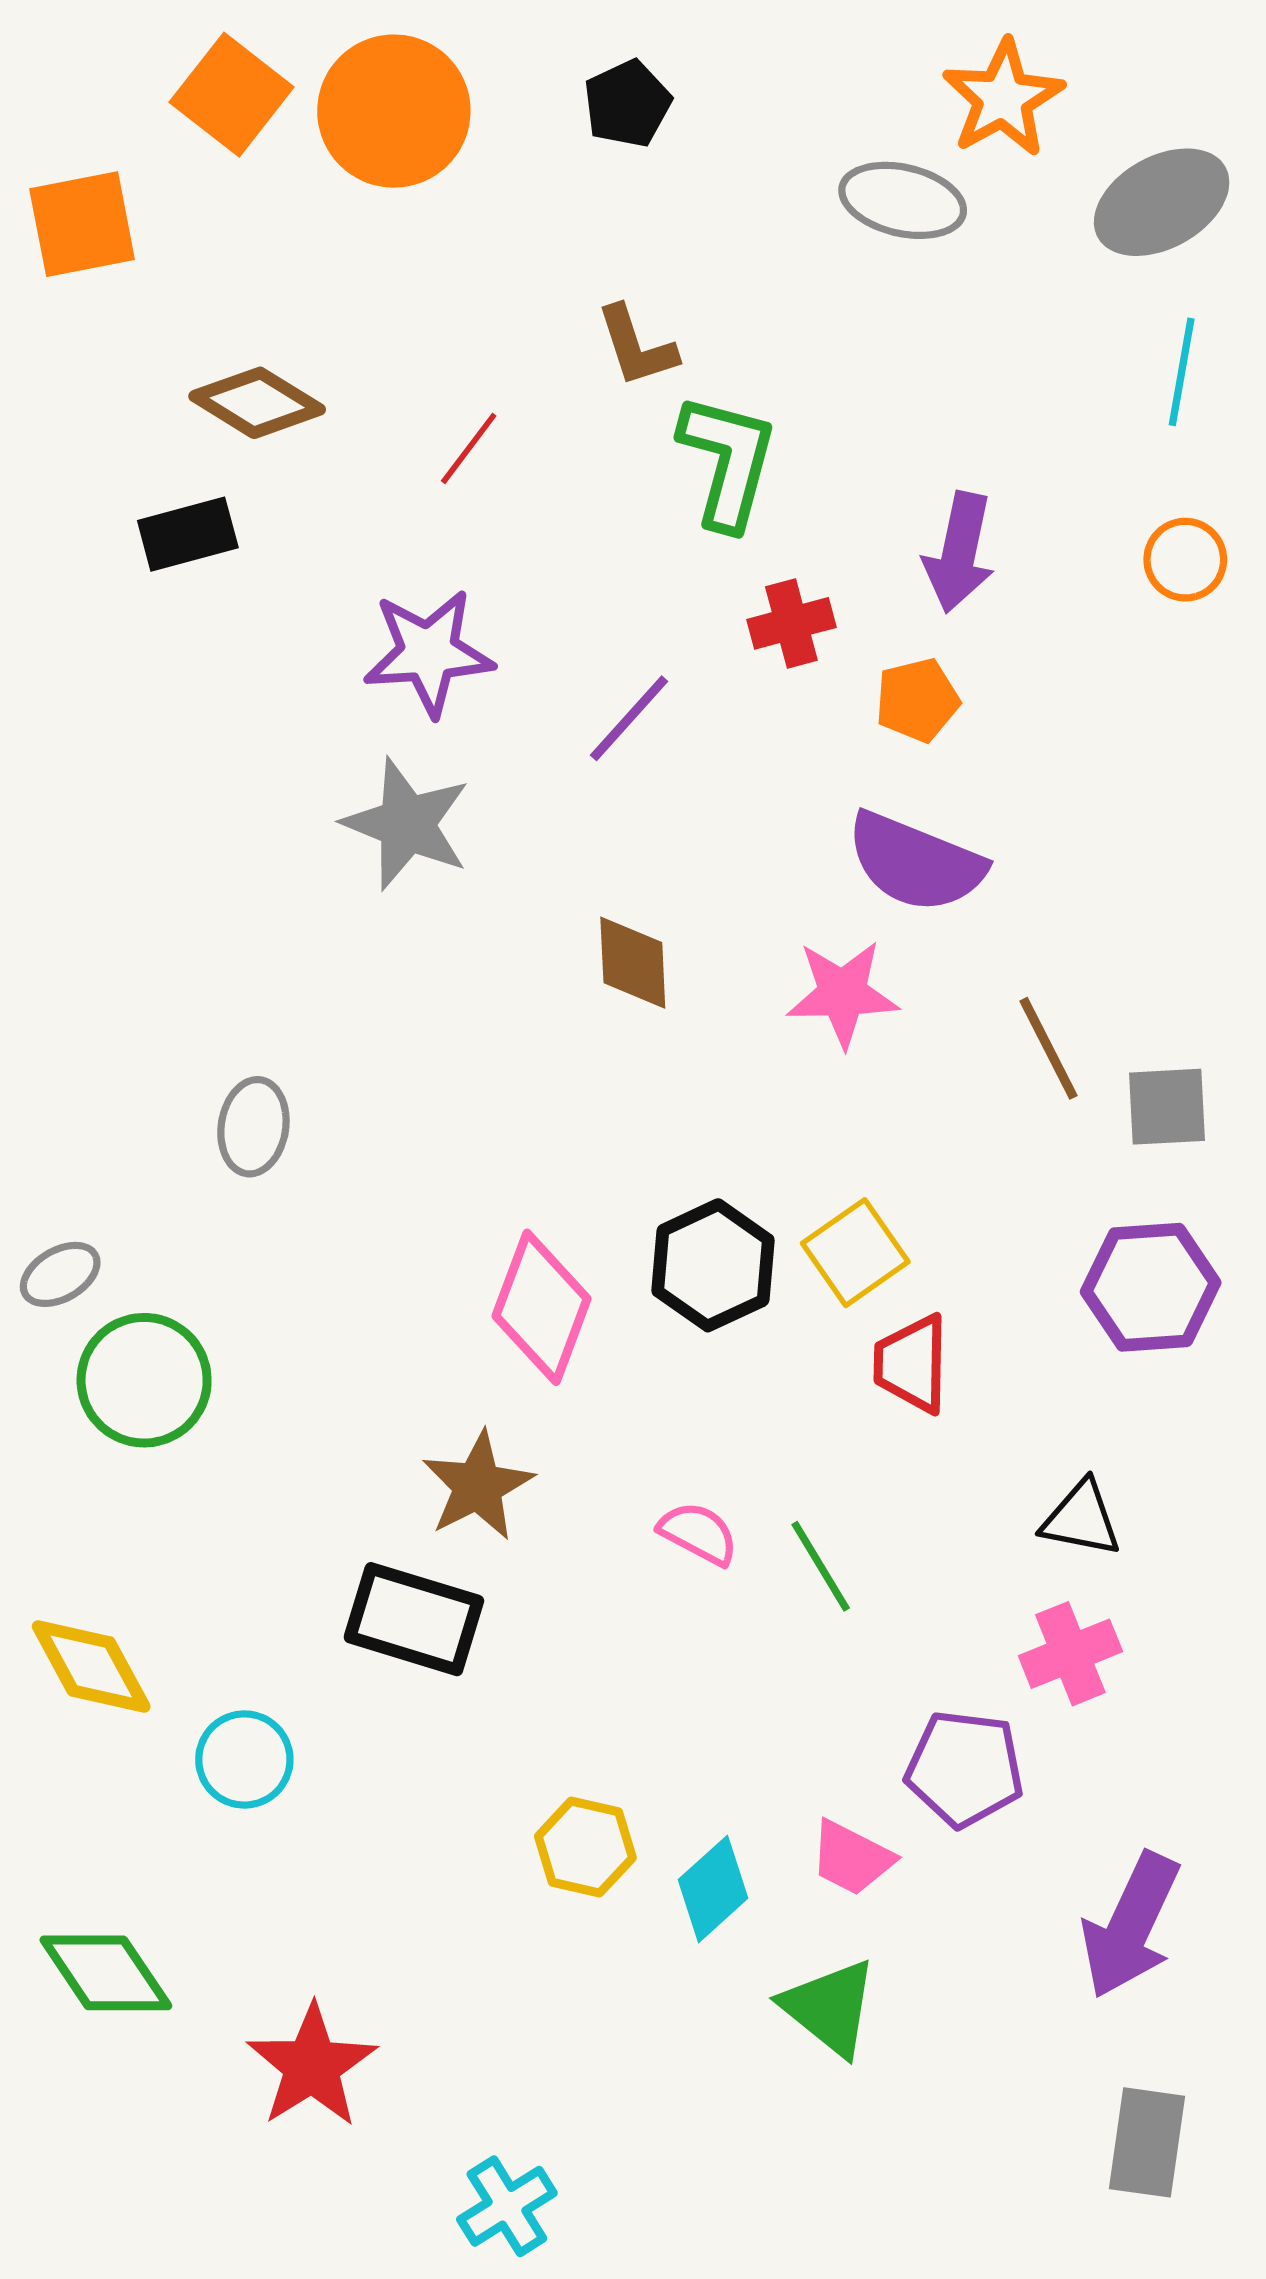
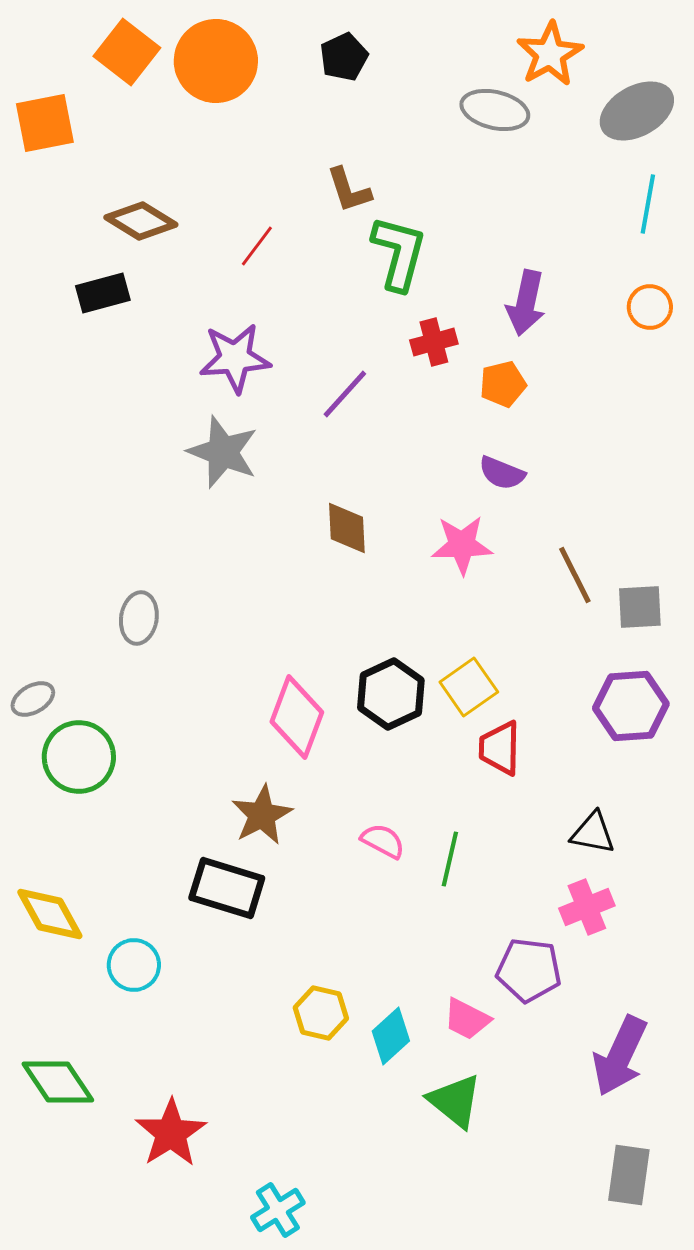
purple semicircle: (915, 862) -> (502, 473), size x0.6
green line: (821, 1566) -> (450, 859), turned 44

